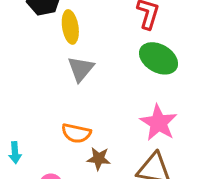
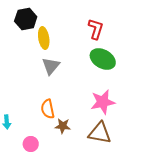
pink star: (159, 123) -> (103, 102), turned 30
orange semicircle: (76, 133) -> (48, 109), turned 66

